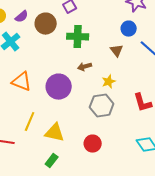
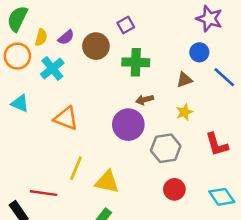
brown triangle: (117, 51) -> (184, 80), turned 48
yellow star: (109, 82) -> (184, 112), moved
purple circle: (59, 87) -> (128, 125), moved
red circle: (93, 144) -> (174, 189), moved

